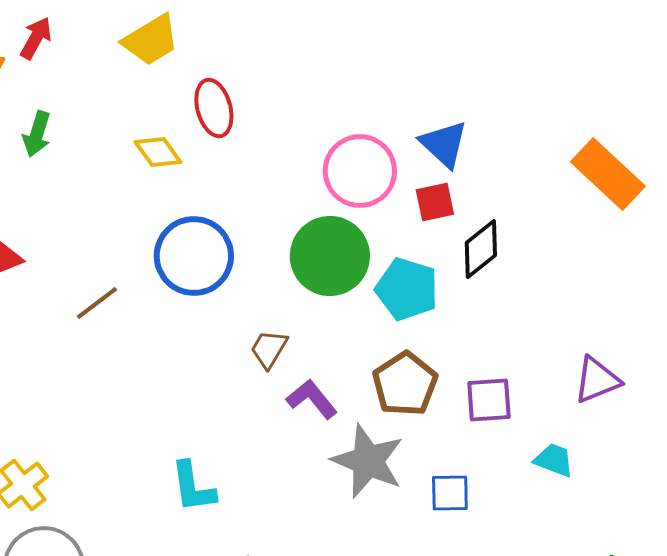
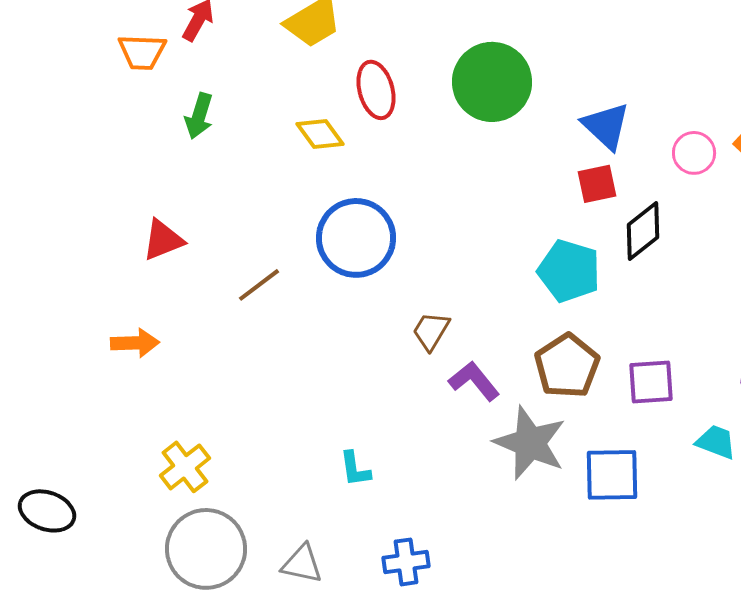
pink circle: (360, 171) -> (694, 153), moved, size x0.6
green circle: (330, 256) -> (492, 82), moved
cyan L-shape: (193, 487) -> (355, 469), size x0.7
blue square: (450, 493) -> (612, 475), size x1.4

